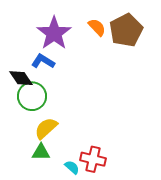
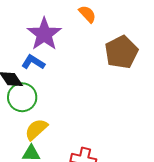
orange semicircle: (97, 27) -> (87, 14), moved
brown pentagon: (126, 30) -> (121, 52), moved

